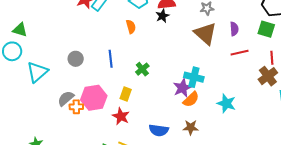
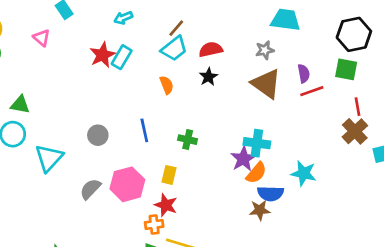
black star: (162, 16) -> (208, 77), moved
red line: (240, 53) -> (312, 91), moved
green cross: (142, 69) -> (188, 140), turned -32
orange cross: (76, 107) -> (154, 224), moved
blue semicircle: (159, 130) -> (270, 194), moved

